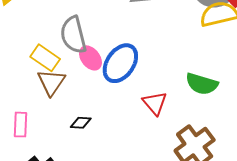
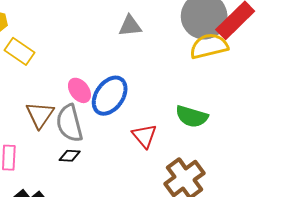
gray semicircle: (73, 35) -> (69, 123), moved
yellow rectangle: (45, 58) -> (19, 51), moved

